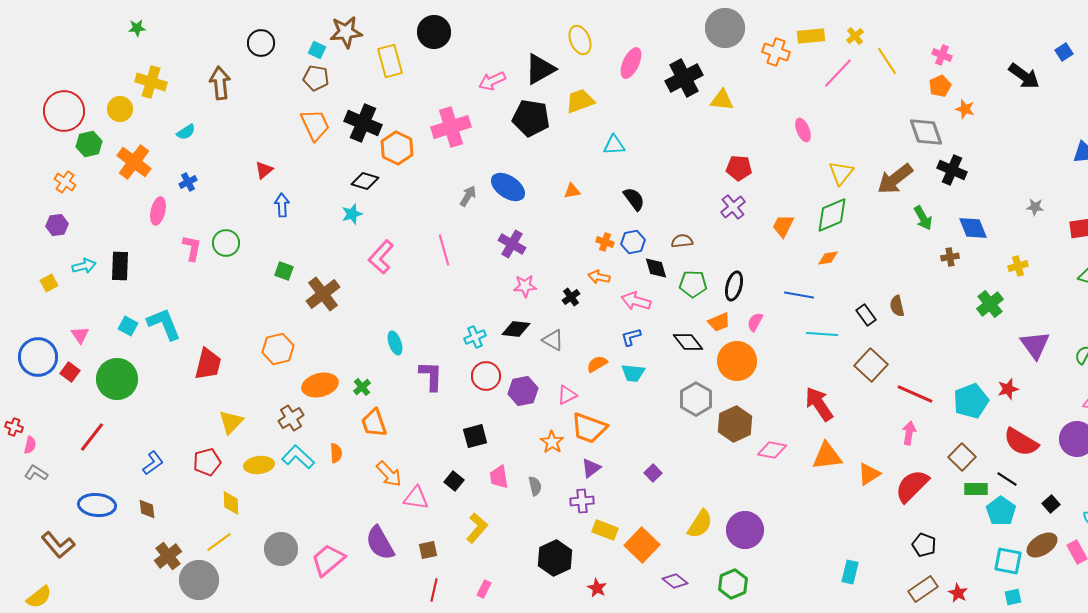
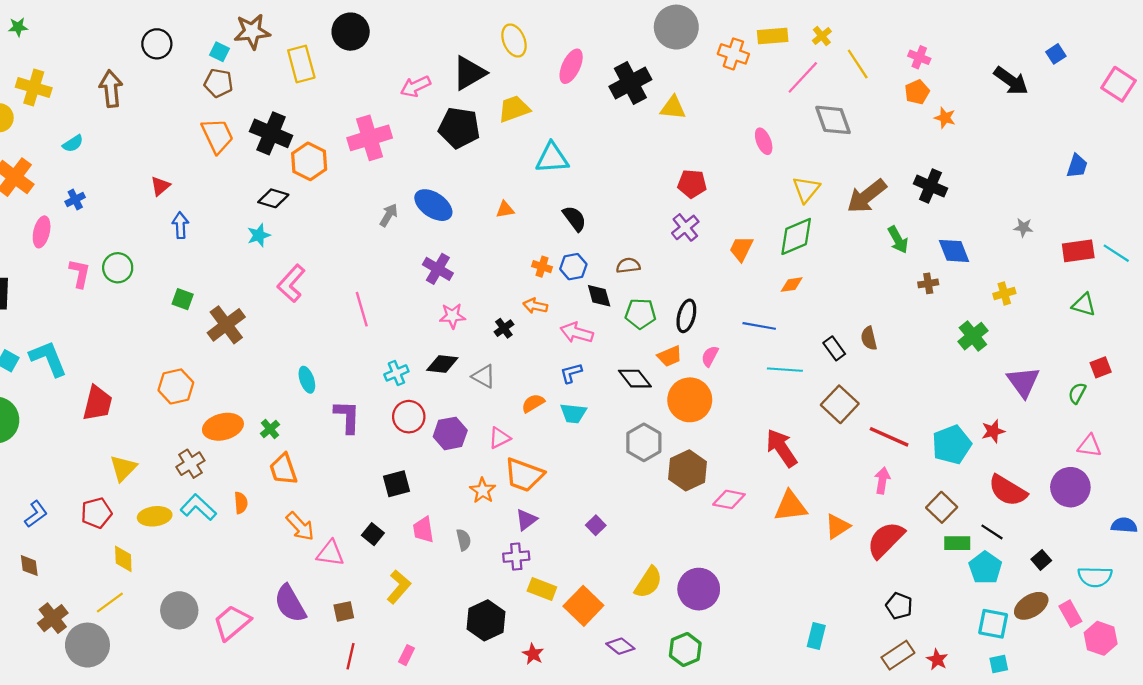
gray diamond: (926, 132) -> (833, 120), moved
cyan triangle: (614, 145) -> (552, 158), size x1.4
pink line: (444, 250) -> (362, 309), moved

